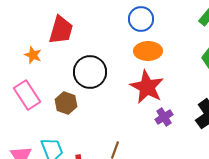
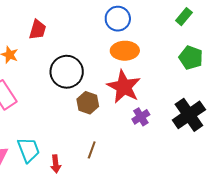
red trapezoid: (61, 30) -> (38, 30), size x0.7
brown hexagon: (66, 103) -> (88, 103), moved

